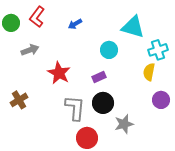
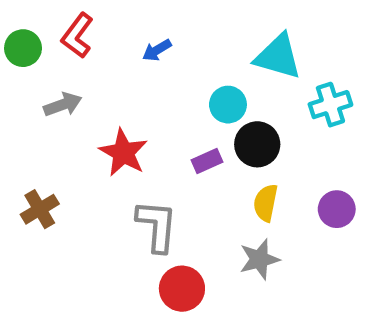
yellow semicircle: (149, 72) -> (266, 203), moved
black circle: (103, 103) -> (257, 144), moved

